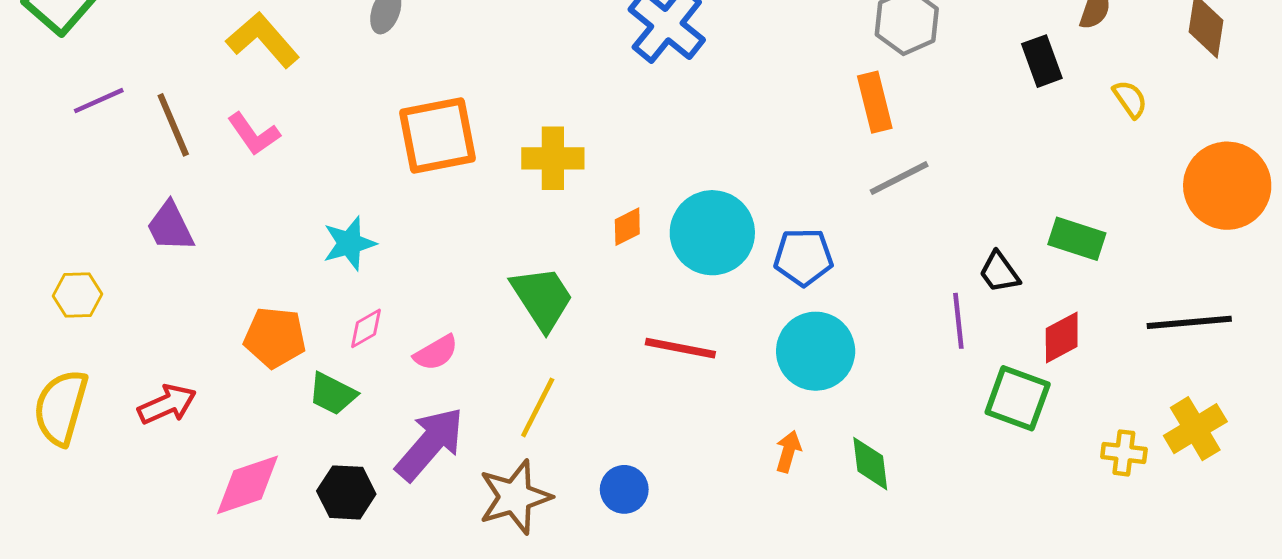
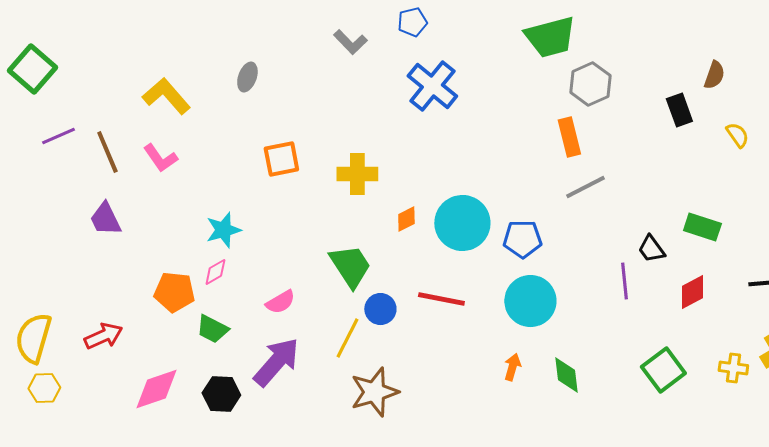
orange square: (437, 136) -> (281, 159), size x0.7
yellow hexagon: (77, 295) -> (44, 388), moved
pink diamond: (366, 328) -> (215, 272), moved
green square: (1018, 398) -> (663, 370), moved, turned 33
blue circle: (624, 489) -> (380, 309), moved
brown star: (515, 497) -> (374, 392), moved

